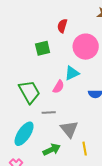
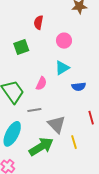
pink circle: (86, 47) -> (64, 41), size x0.6
cyan triangle: (72, 73) -> (62, 68), moved
green arrow: (52, 150) -> (41, 147), size x1.4

